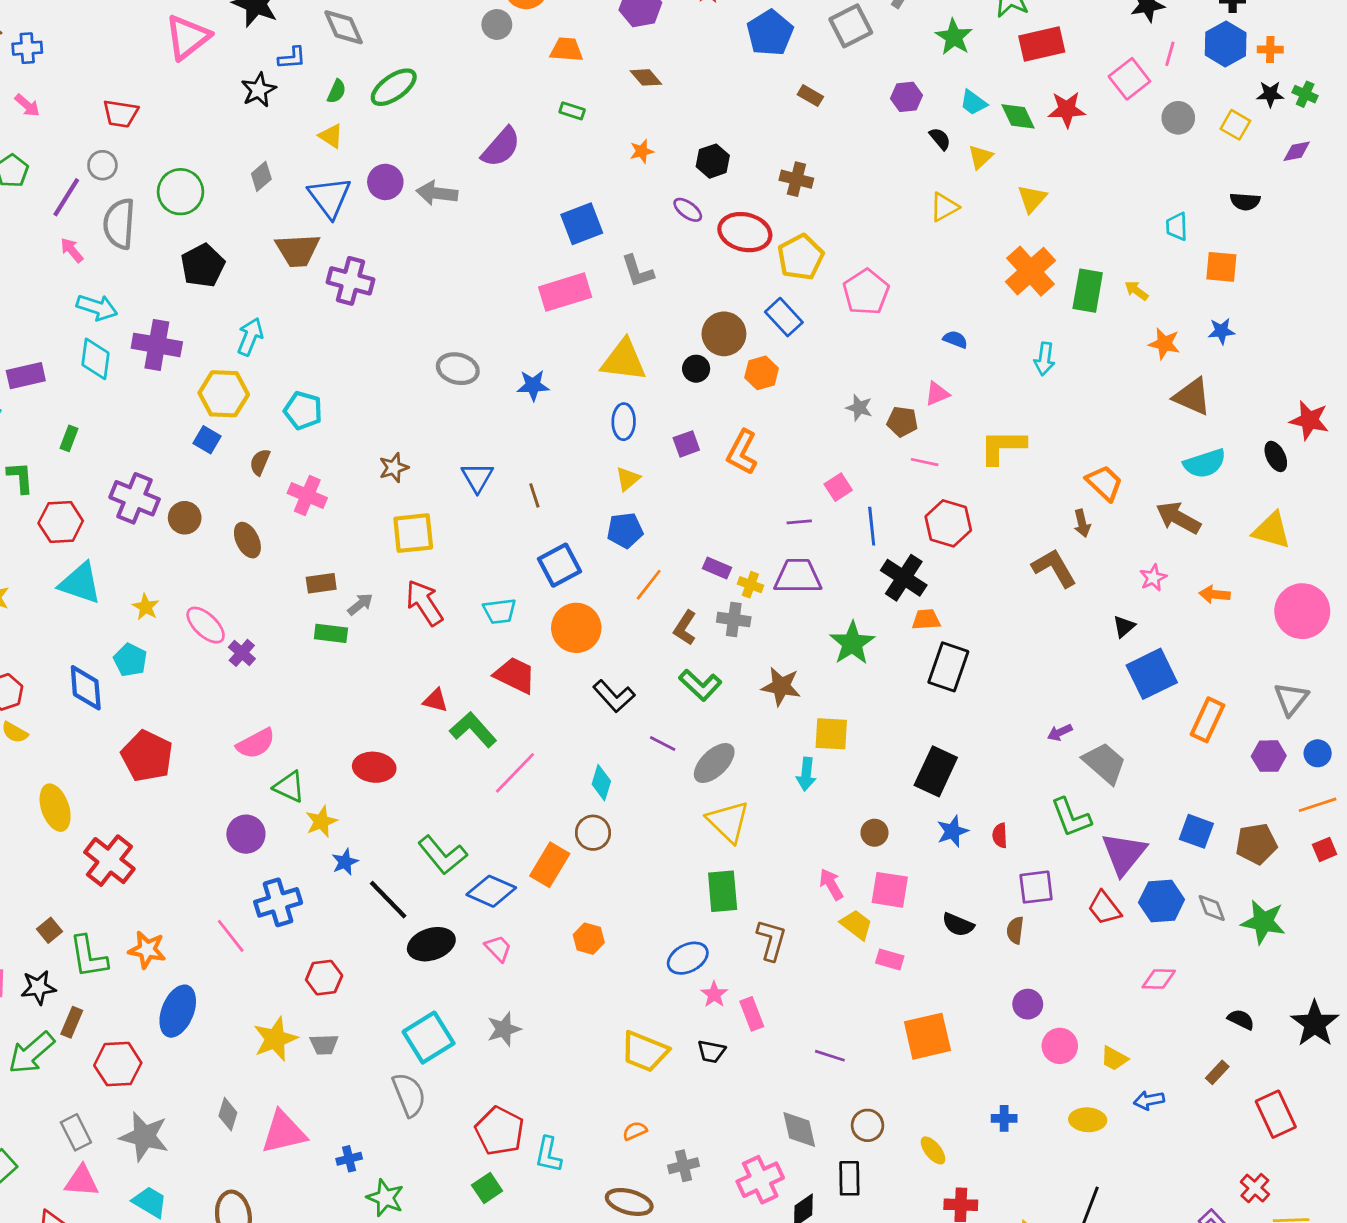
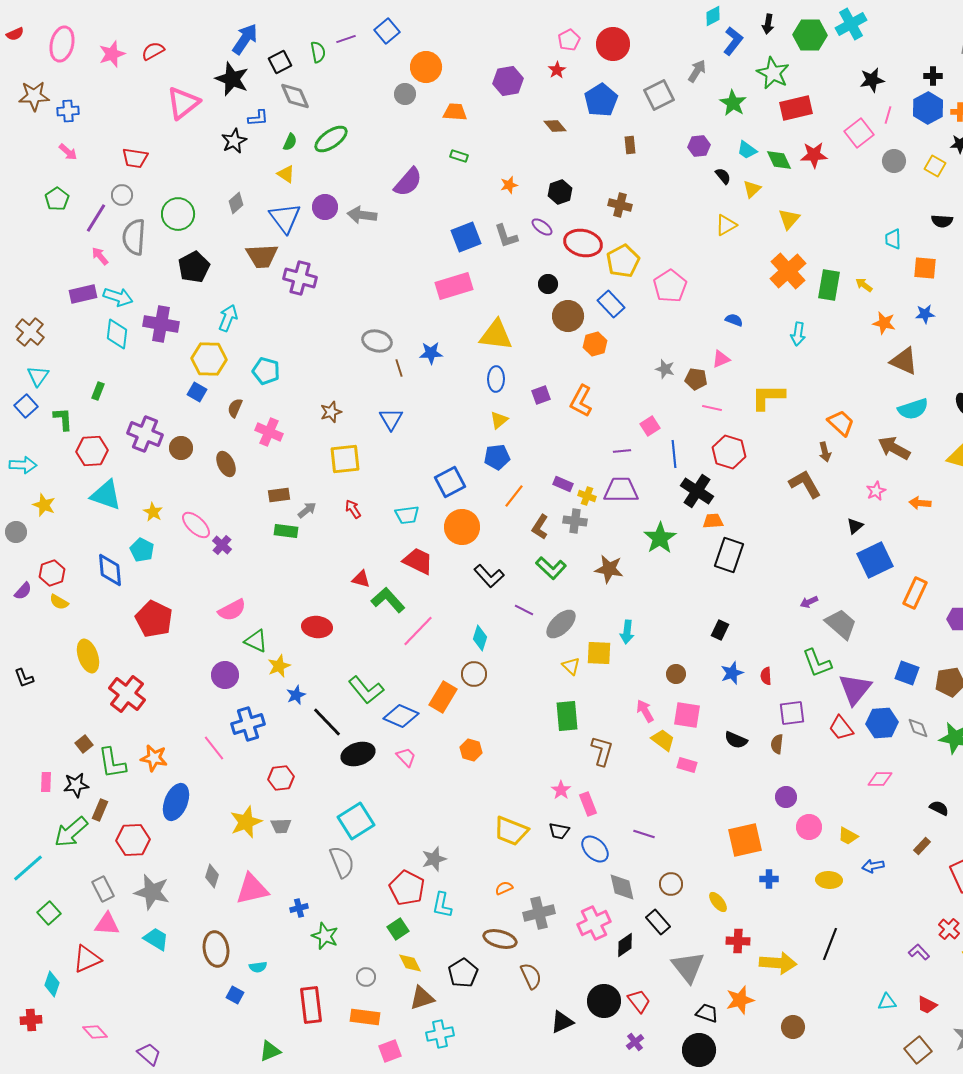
brown diamond: (646, 77) -> (555, 126), moved
brown rectangle: (810, 96) -> (630, 145), turned 54
gray L-shape: (638, 271) -> (506, 236), moved
black circle: (696, 369) -> (548, 284), moved
purple rectangle: (26, 376) -> (83, 294), moved
brown line: (534, 495) -> (399, 368), moved
red arrow: (424, 603) -> (353, 509), size x0.6
yellow square: (831, 734) -> (599, 653), moved
black rectangle: (936, 771) -> (720, 630), size x0.6
yellow triangle: (728, 822) -> (571, 666), size x0.6
blue ellipse: (688, 958) -> (595, 849), moved, turned 72
gray star: (504, 1029) -> (434, 859), moved
orange square: (927, 1036) -> (745, 840), moved
gray cross: (684, 1166) -> (539, 913), size x1.4
black rectangle: (849, 1178) -> (658, 922), turned -40

